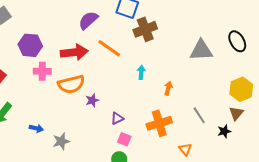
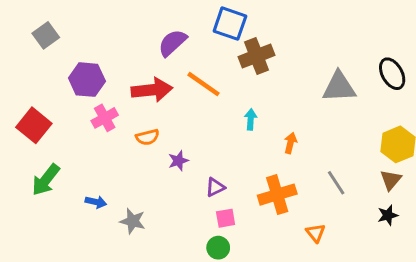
pink cross: (42, 71) -> (105, 118), turned -30
orange semicircle: (71, 84) -> (147, 137), size x0.6
black star: (224, 131) -> (388, 215), moved
pink square: (124, 139) -> (226, 218), turned -32
gray star: (61, 141) -> (133, 221), turned 30

